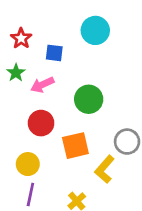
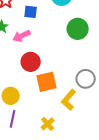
green circle: (89, 99) -> (78, 29), moved
red circle: (41, 123) -> (31, 62), moved

